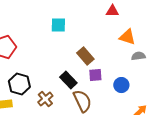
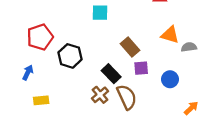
orange triangle: (127, 37) -> (170, 35), moved
black hexagon: (19, 84) -> (70, 56), moved
brown cross: (45, 99) -> (100, 95), moved

